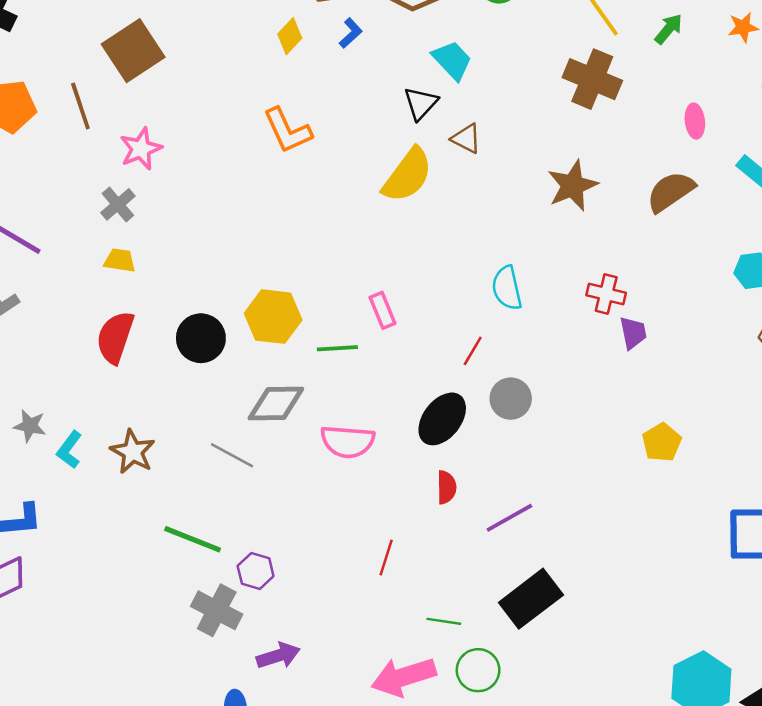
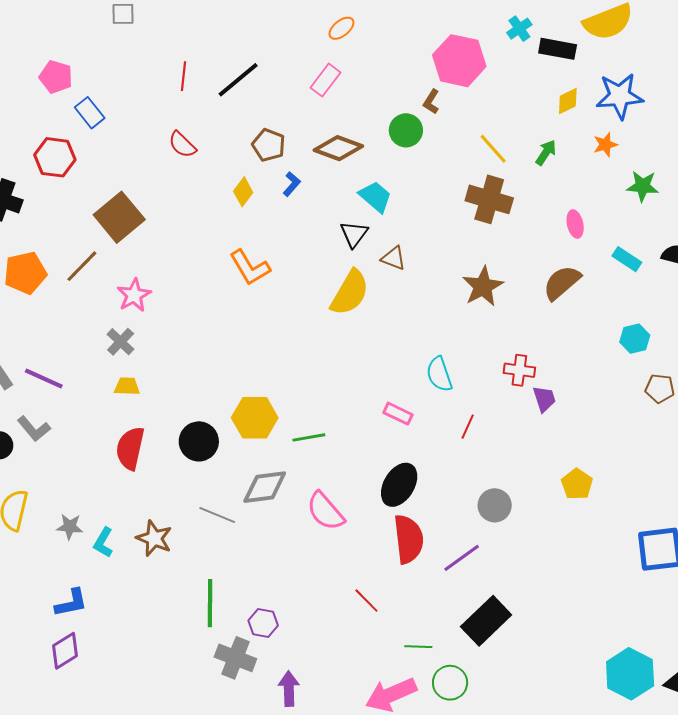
brown line: (80, 106) -> (82, 266), turned 69
pink rectangle: (382, 310) -> (398, 414), moved, turned -36
red line: (473, 351) -> (468, 427), moved
gray circle: (511, 399) -> (495, 505), moved
pink semicircle: (348, 442) -> (325, 511), turned 51
gray line: (232, 455) -> (217, 515), moved
red semicircle: (446, 487) -> (409, 539), size x1.8
green line: (193, 539) -> (210, 603), turned 75
red line: (386, 557) -> (366, 601), turned -56
purple arrow: (278, 656) -> (289, 689), turned -68

